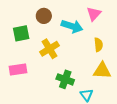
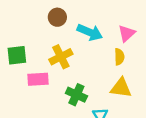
pink triangle: (94, 14) -> (127, 33), moved
green square: (21, 33) -> (17, 55), moved
pink rectangle: (18, 69) -> (38, 79), moved

